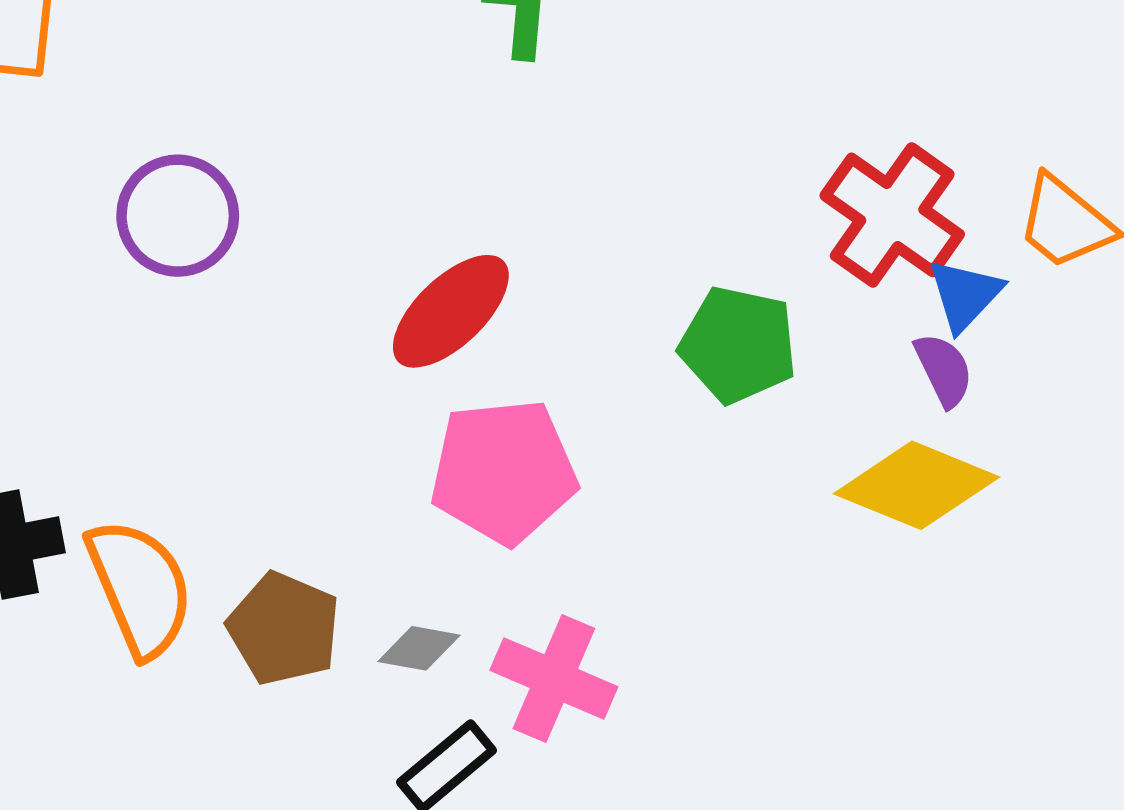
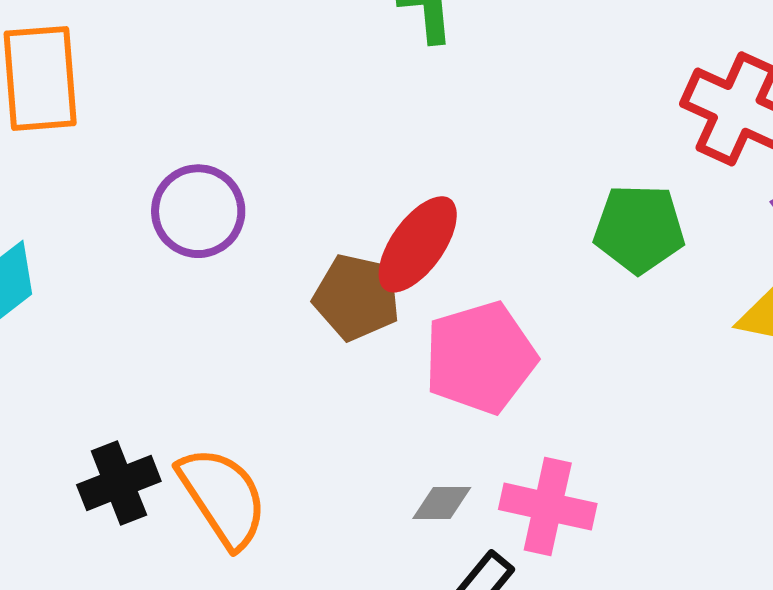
brown pentagon: (284, 629) -> (357, 297), moved

